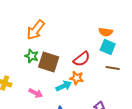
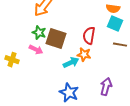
red semicircle: (82, 59) -> (89, 36), turned 138
pink arrow: (36, 93) -> (36, 50), moved

